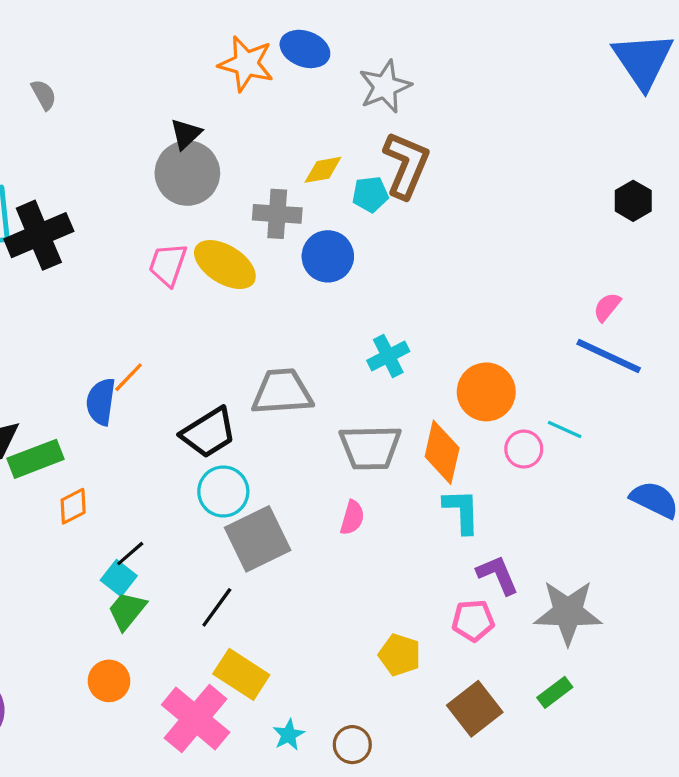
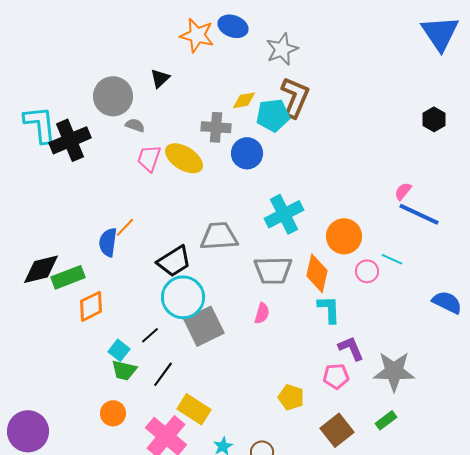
gray semicircle: (44, 95) -> (135, 125), moved, turned -42
gray circle: (187, 173) -> (113, 96), moved
cyan pentagon: (370, 194) -> (273, 115), size x1.5
pink semicircle: (607, 307) -> (403, 191), moved
cyan cross: (388, 356) -> (284, 214), size x1.5
cyan circle: (223, 492) -> (183, 297), size x1.4
orange diamond: (73, 506) -> (91, 306), size x1.4
black line: (130, 554) -> (150, 335), moved
black line: (217, 607) -> (163, 374), moved
green trapezoid: (127, 611) -> (124, 370), turned -116

